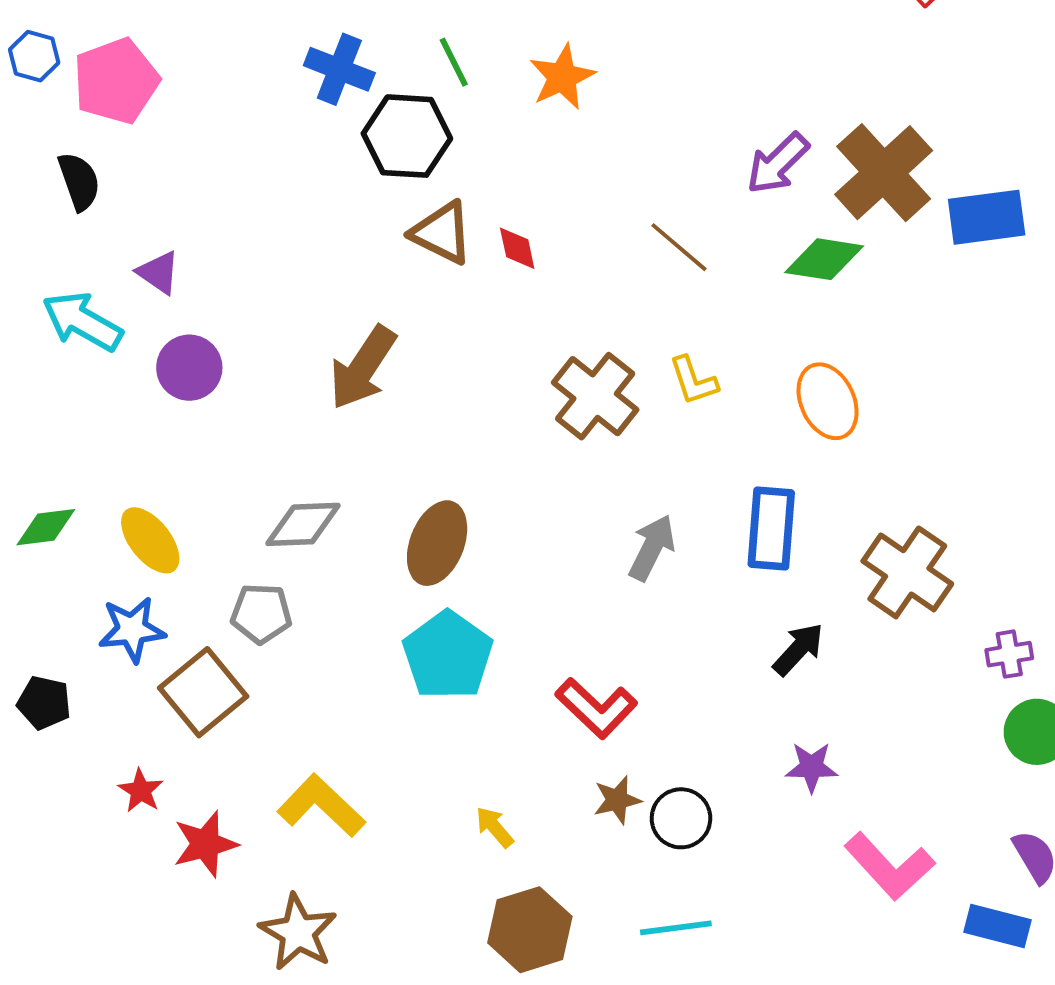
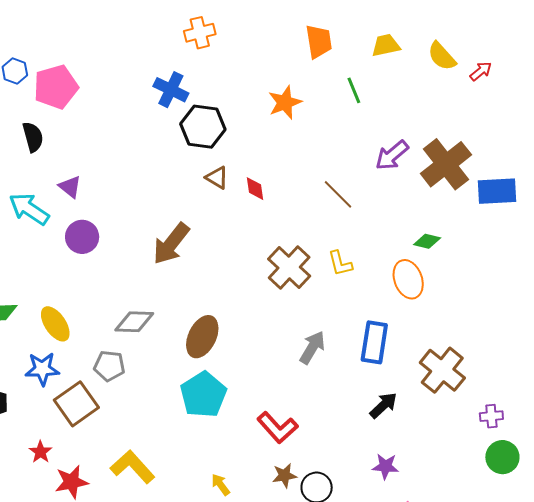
green line: (454, 62) -> (354, 90), moved
brown triangle: (442, 233) -> (217, 178), size x0.7
green diamond: (824, 259) -> (427, 241), moved, size x0.7

